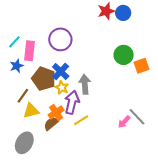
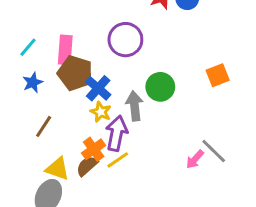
purple circle: (60, 39) -> (125, 40), moved
pink rectangle: (29, 51) -> (65, 50), moved
green circle: (124, 55) -> (160, 87), moved
brown pentagon: (44, 79) -> (75, 73), moved
yellow triangle: (31, 111) -> (57, 169), moved, turned 36
yellow line: (81, 120) -> (118, 160), moved

